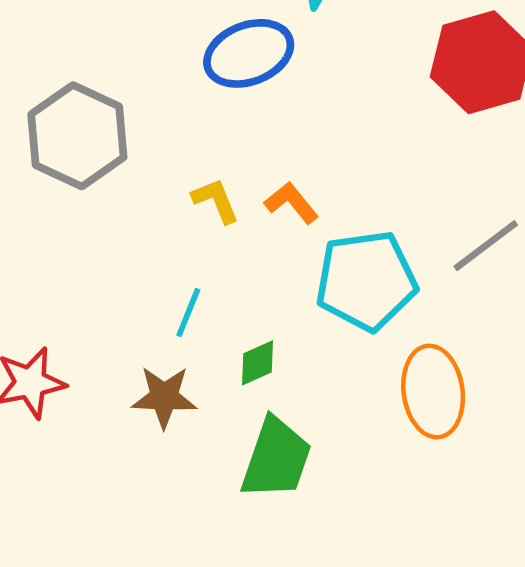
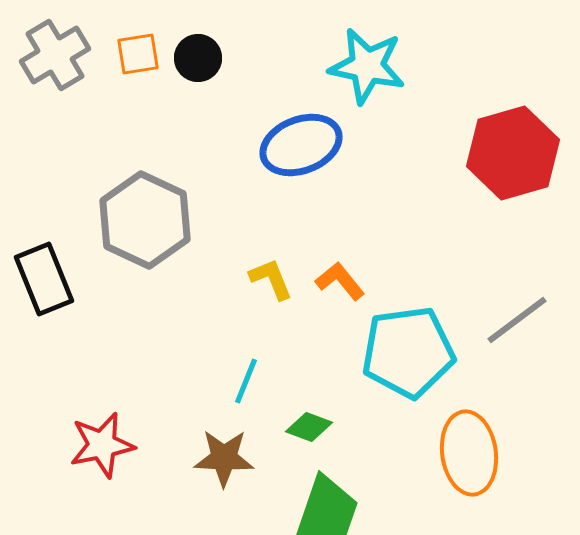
green diamond: (257, 363) -> (309, 427), turned 45

